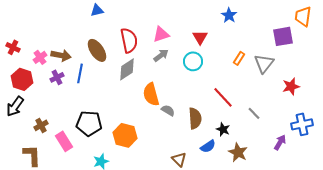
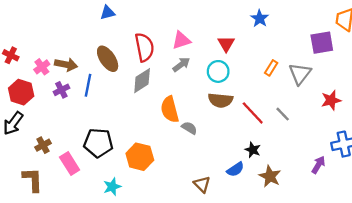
gray line: (254, 113) -> (283, 114), moved
brown semicircle: (195, 118) -> (220, 100), moved, turned 100

